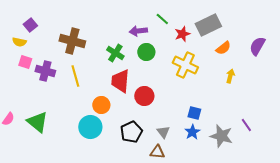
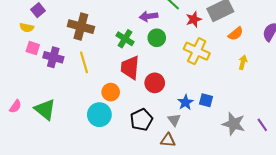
purple line: (246, 125) -> (262, 125), moved
blue star: (192, 132) -> (185, 102), moved

